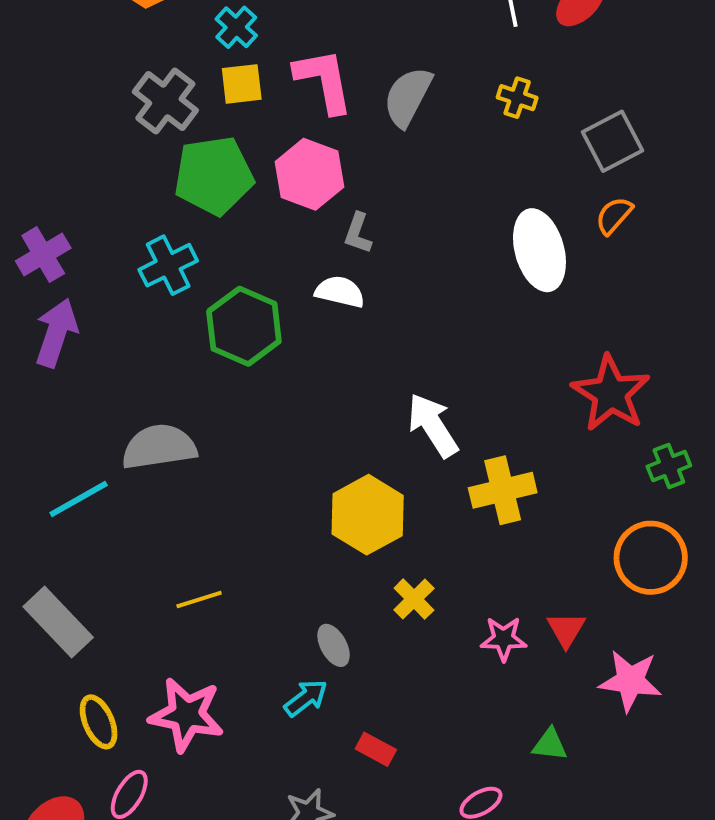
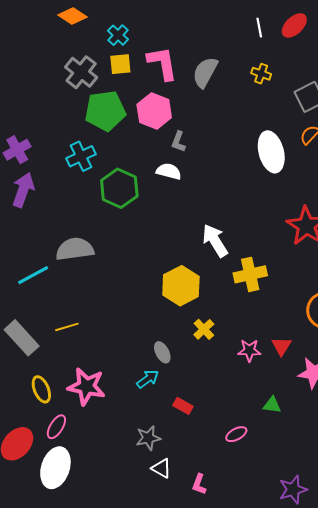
yellow line: (199, 600) -> (67, 327), moved

